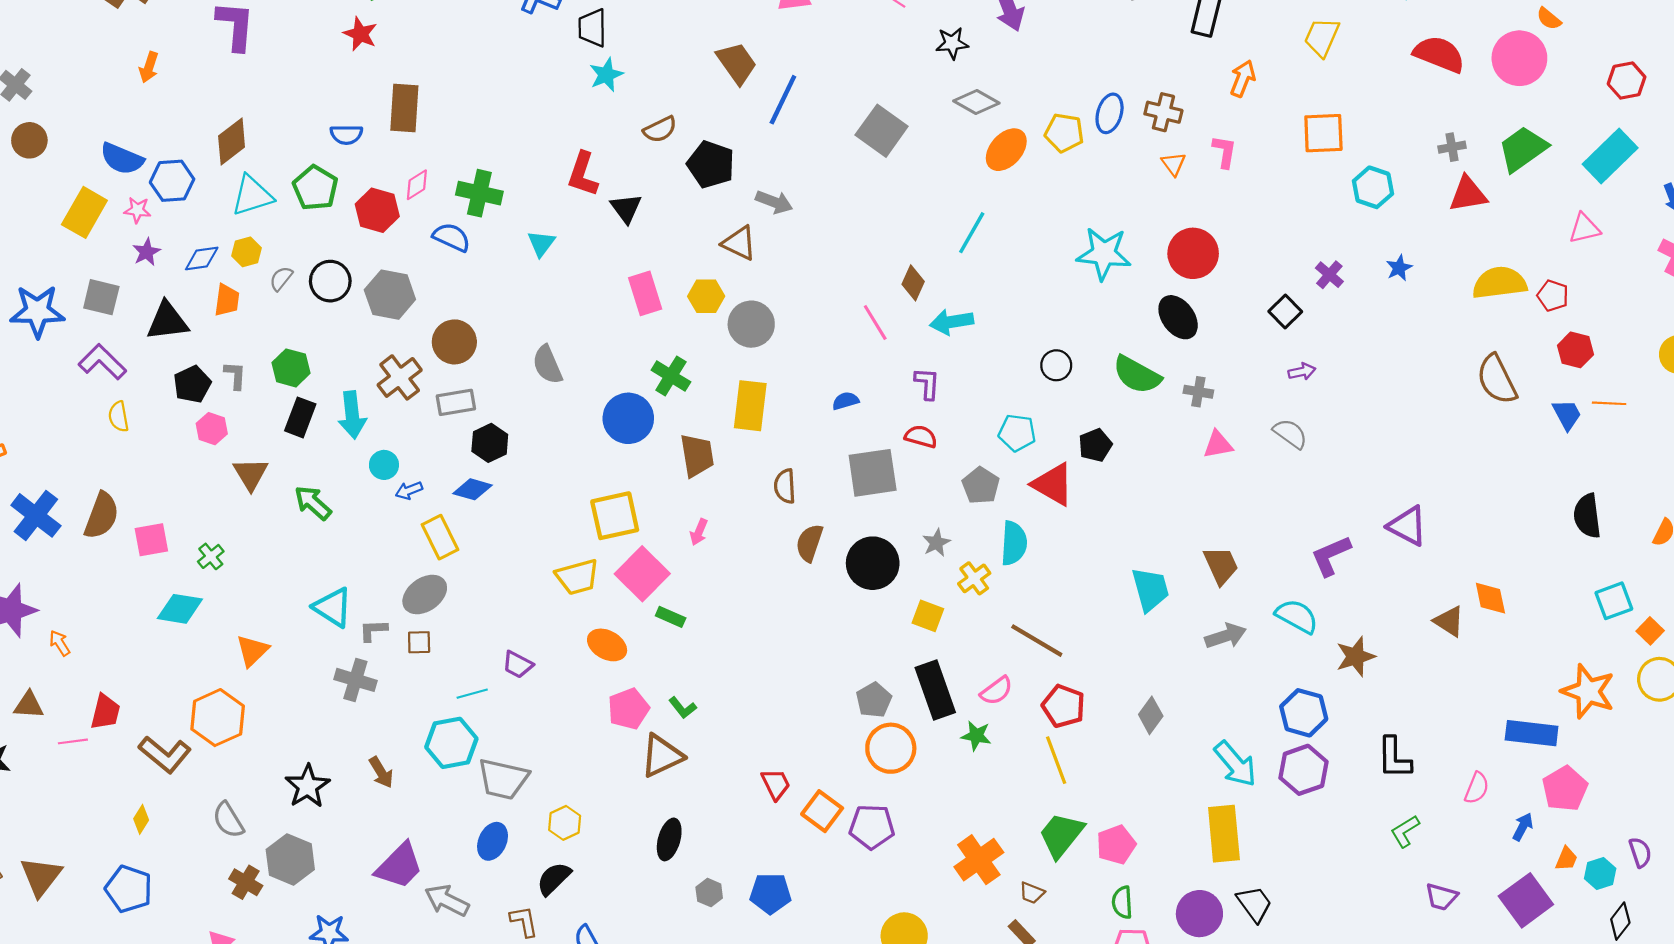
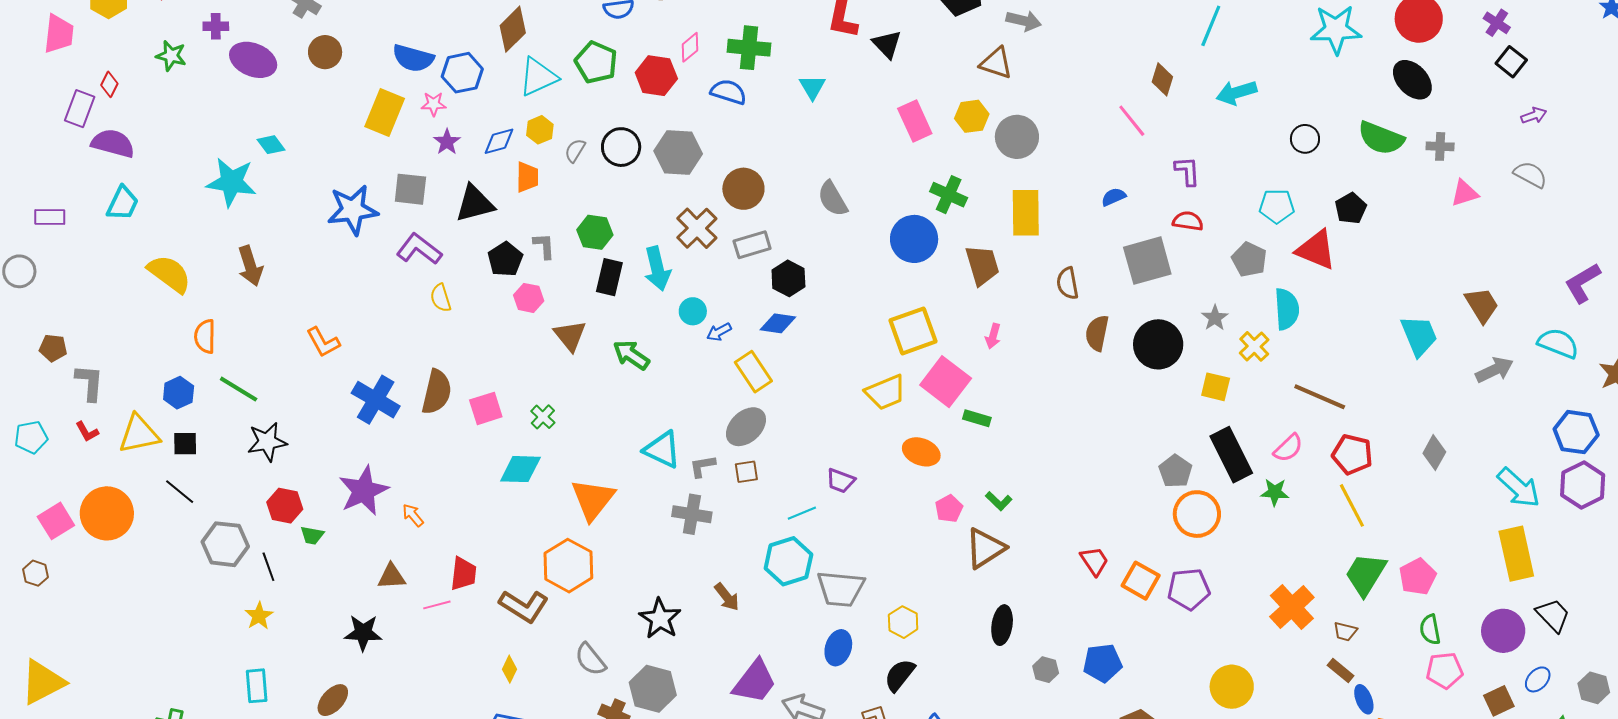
purple cross: (1329, 275) -> (1497, 23), moved
cyan arrow: (952, 322) -> (1237, 93), moved
orange triangle: (252, 651) -> (593, 499), size x1.4
pink pentagon: (629, 709) -> (949, 509), size x0.7

